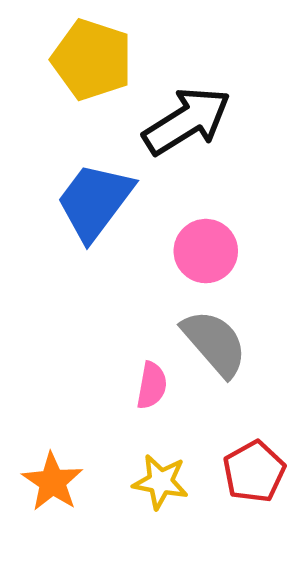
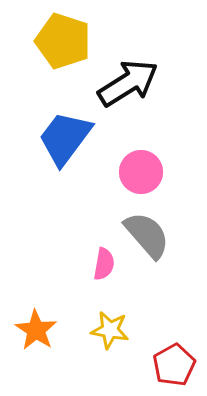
red pentagon: (254, 472) -> (174, 365), moved

